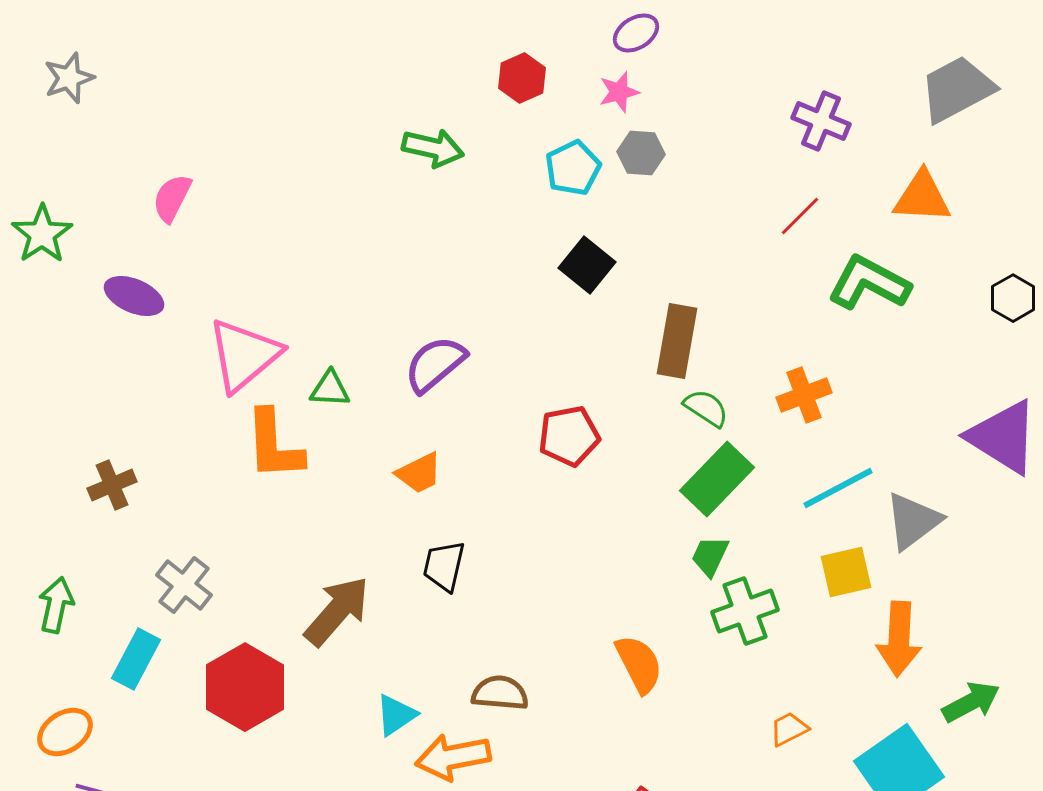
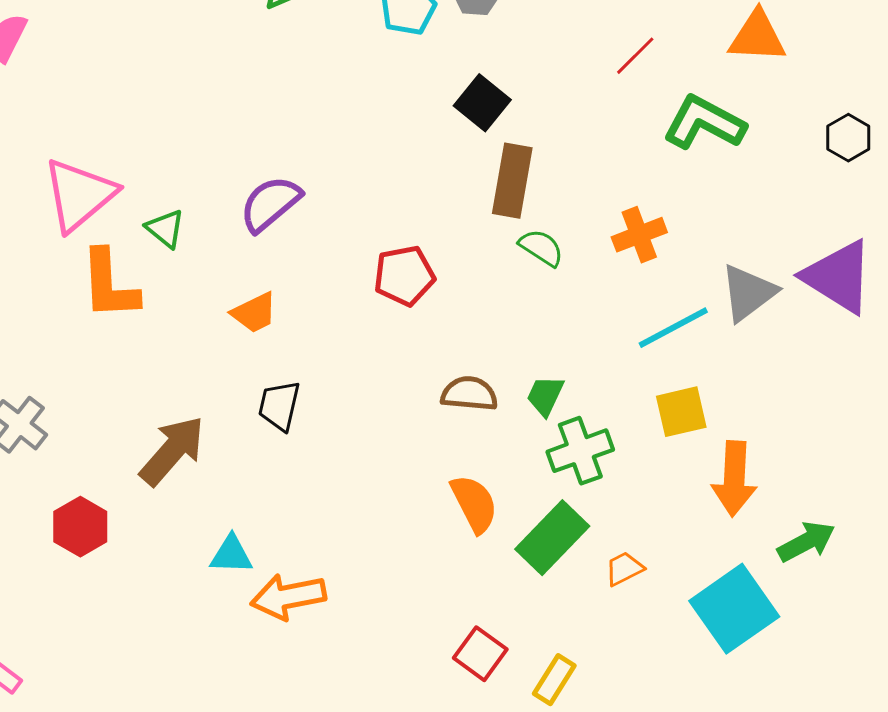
black square: (587, 265) -> (482, 103), moved
green triangle: (330, 389) -> (165, 229), turned 36
green rectangle: (717, 479) -> (552, 538), moved
gray triangle: (913, 521) -> (748, 293), moved
red hexagon: (245, 687) -> (80, 527), size x0.7
brown semicircle: (500, 693) -> (469, 394), moved
cyan triangle: (396, 715) -> (231, 555), turned 36

